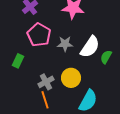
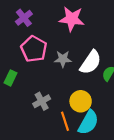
yellow circle: (71, 78) -> (81, 101), moved
orange line: (45, 100) -> (65, 121), moved

